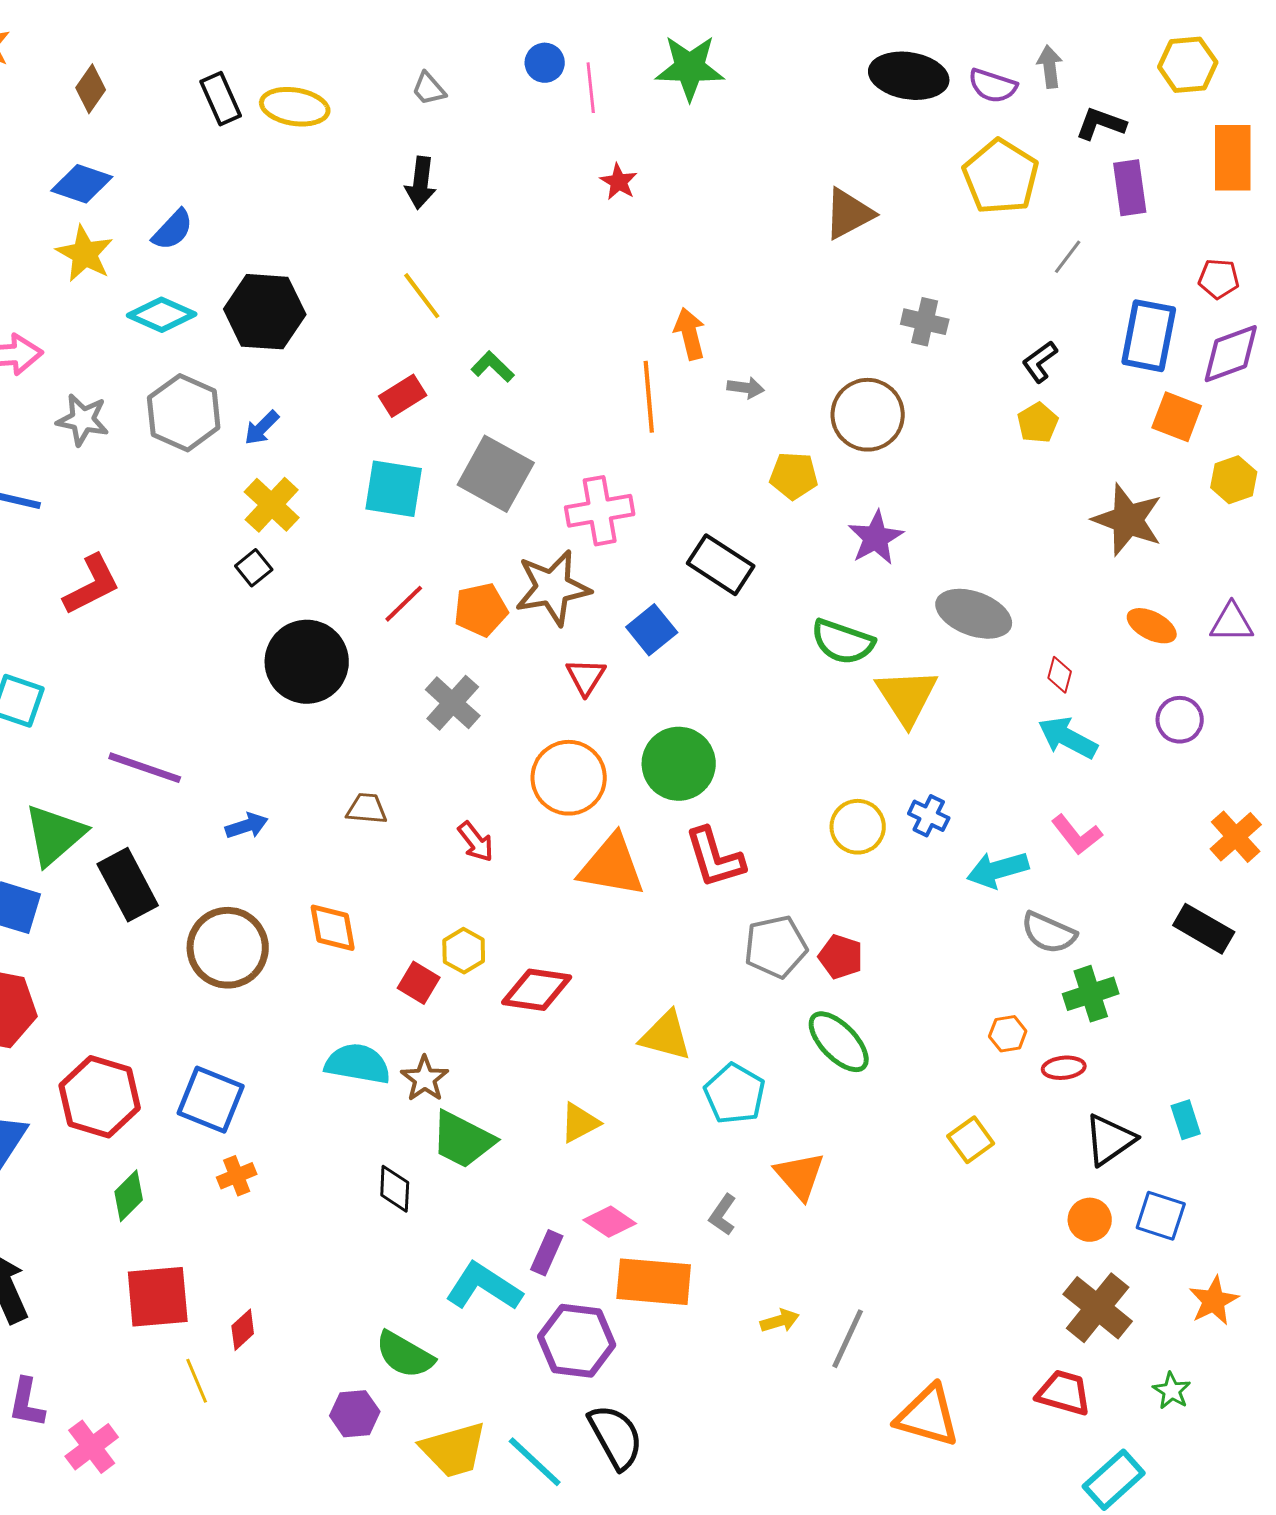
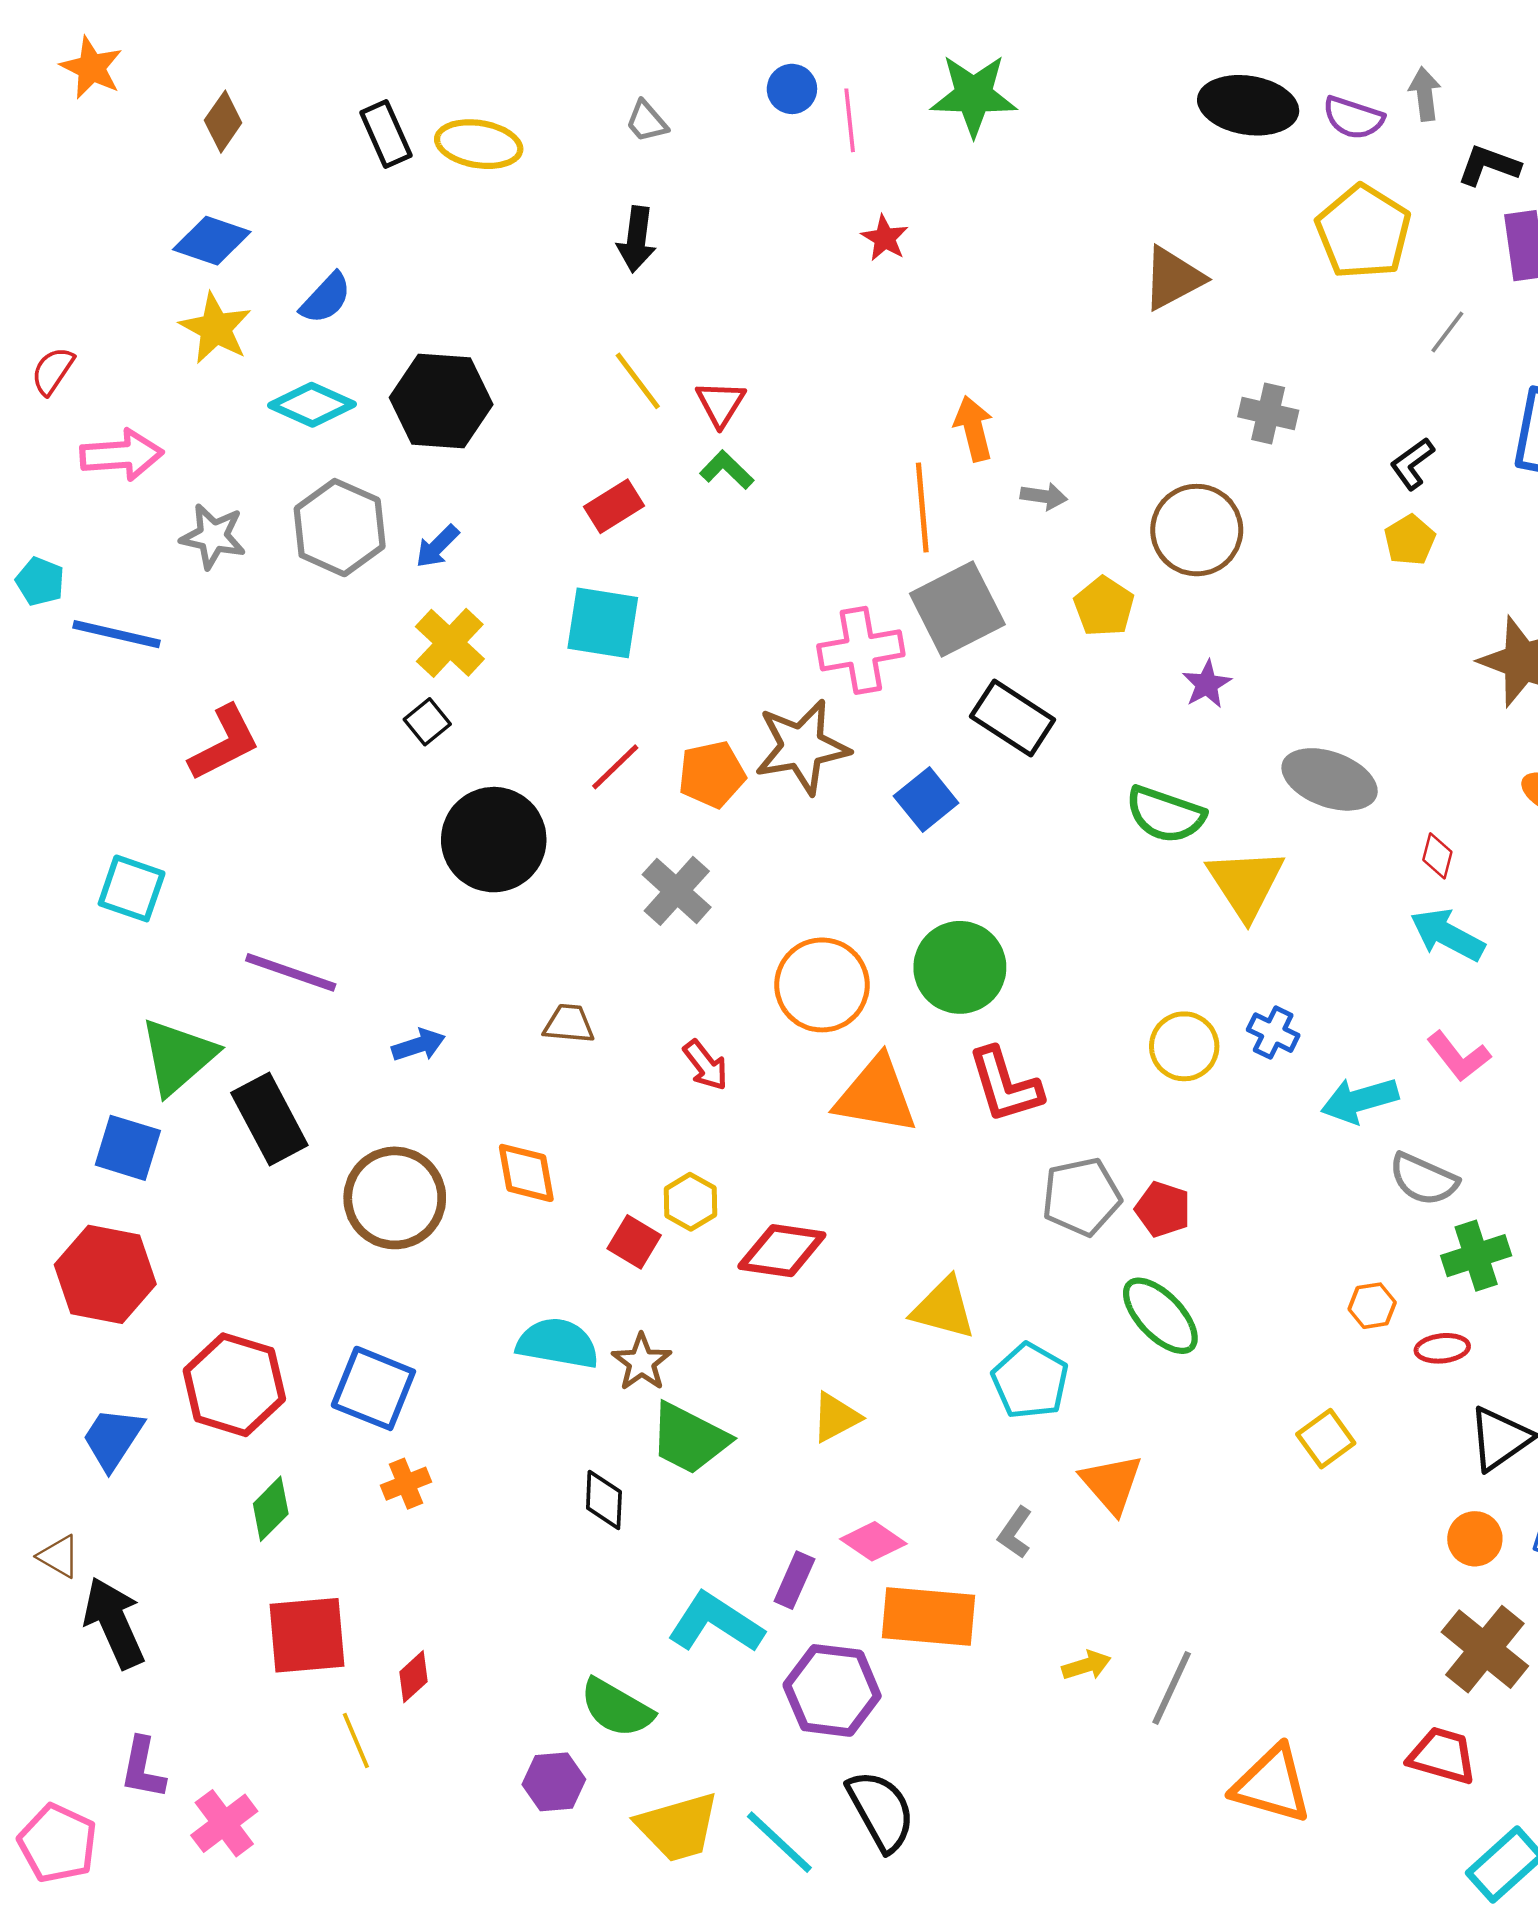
gray square: (496, 474) -> (957, 609), moved, turned 34
yellow pentagon: (794, 476) -> (1104, 606), turned 30
purple star: (876, 538) -> (1207, 684), size x0.7
red triangle: (586, 677) -> (721, 403), moved

